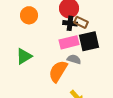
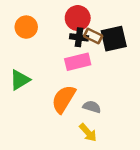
black square: (89, 41) -> (114, 39), moved
gray semicircle: (74, 59) -> (92, 107), moved

